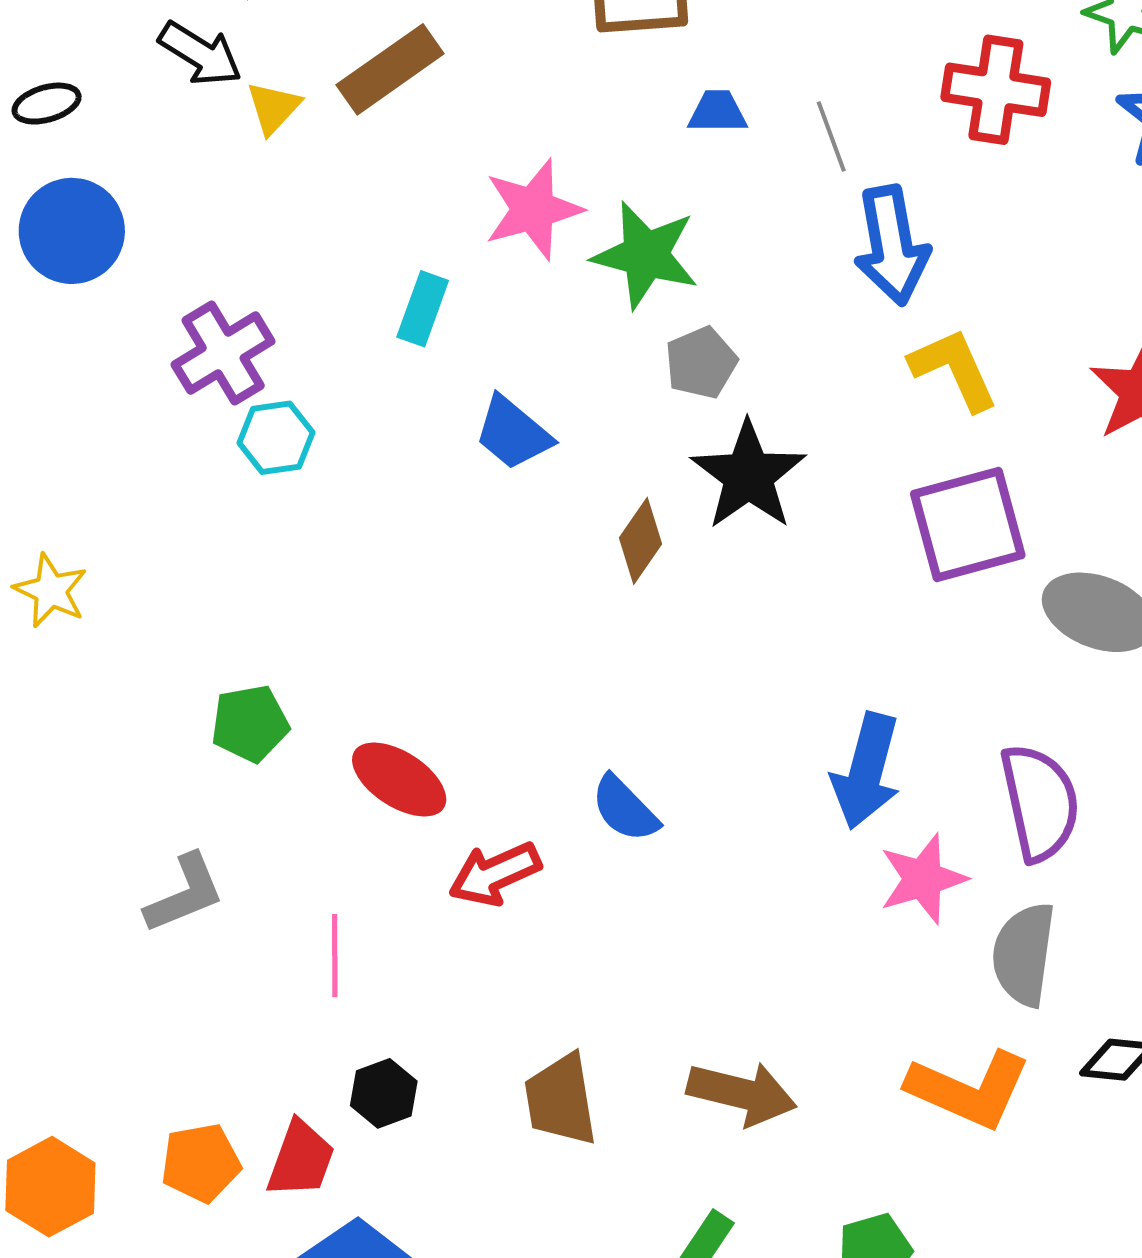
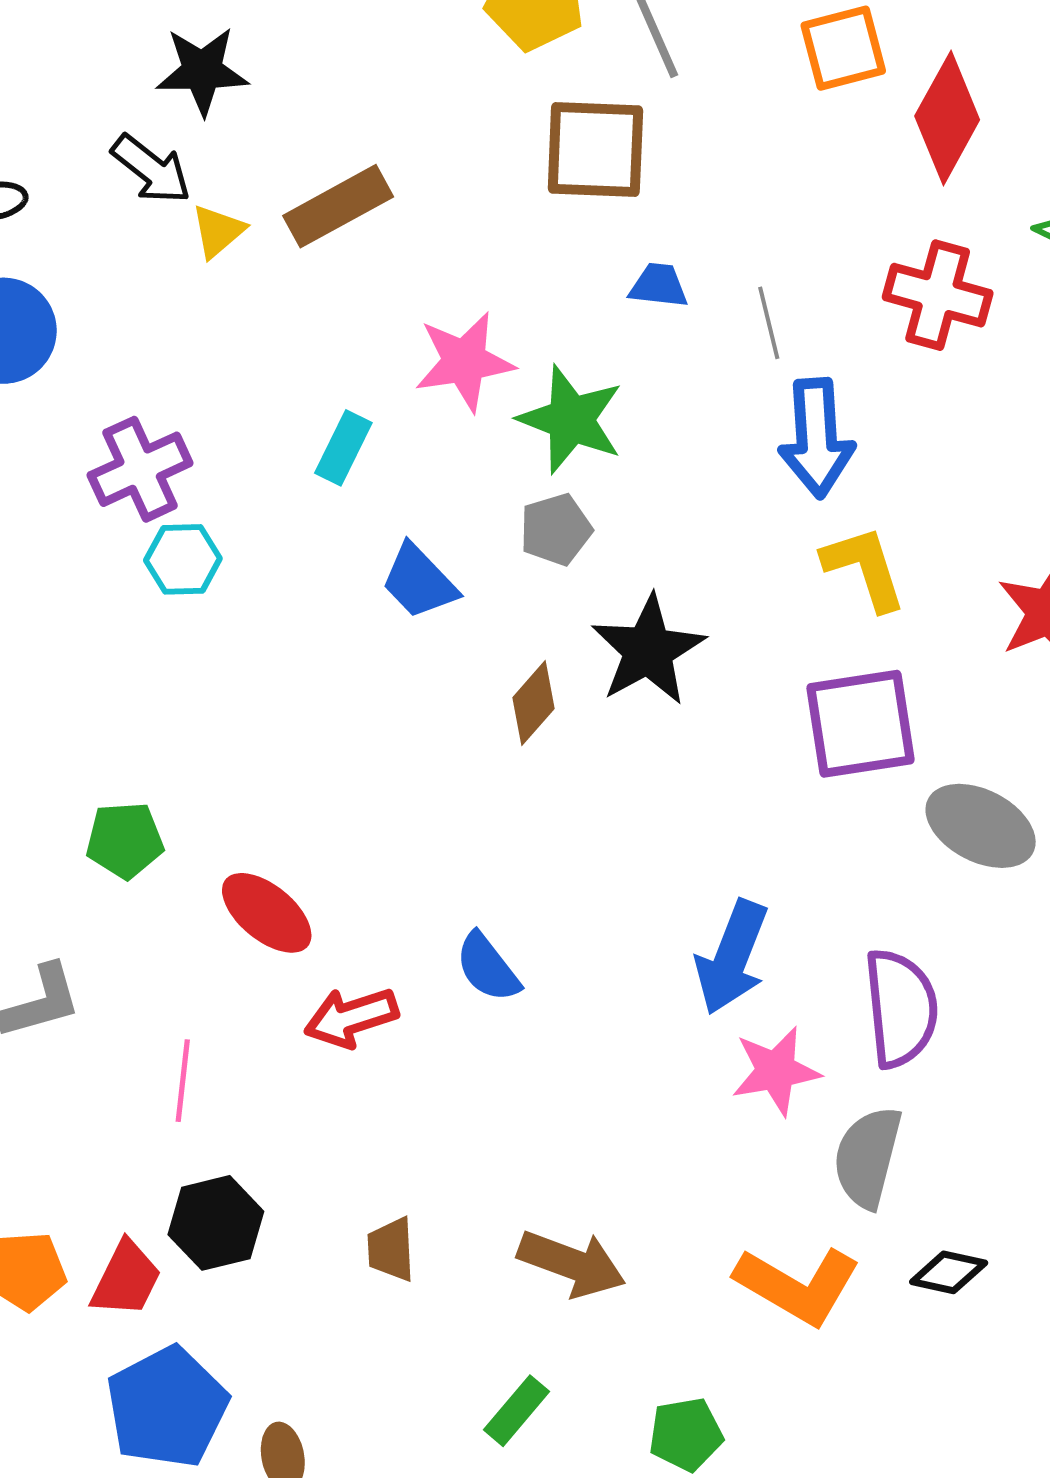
gray pentagon: (701, 363) -> (556, 529), moved
black hexagon: (384, 1093) -> (216, 1223), size x1.4
brown trapezoid: (561, 1100) -> (391, 1249), size x0.7

